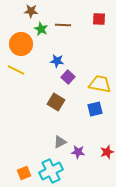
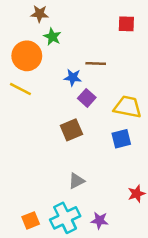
brown line: (63, 25) -> (96, 64), moved
brown square: (56, 102) -> (71, 130), turned 36
purple star: (78, 152) -> (100, 220), moved

